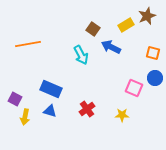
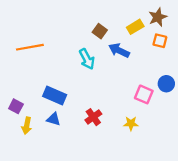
orange square: (153, 53) -> (160, 41), moved

